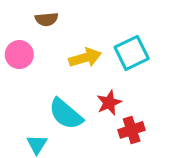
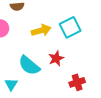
red cross: (132, 130) -> (77, 82), moved

